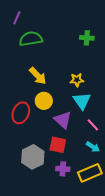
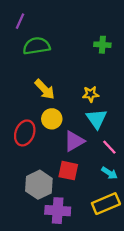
purple triangle: (63, 120) -> (74, 141), turned 48
purple cross: (63, 169) -> (58, 211), moved, size x1.5

